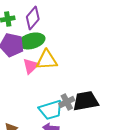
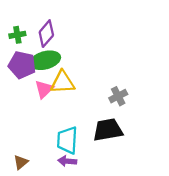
gray cross: (67, 102) -> (118, 96), moved
cyan trapezoid: (51, 110) -> (67, 140), turned 110

